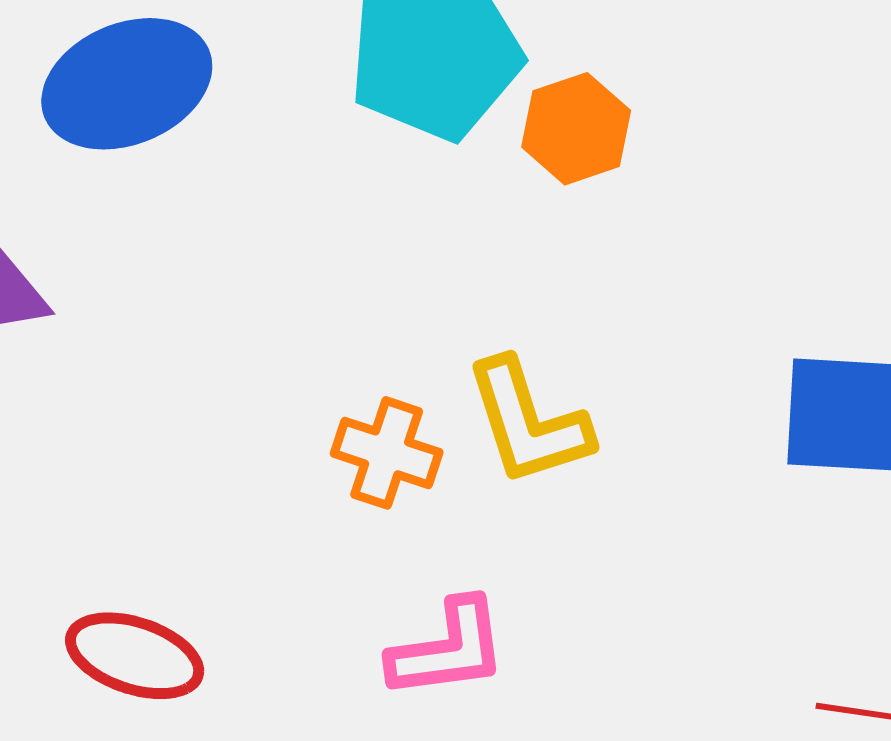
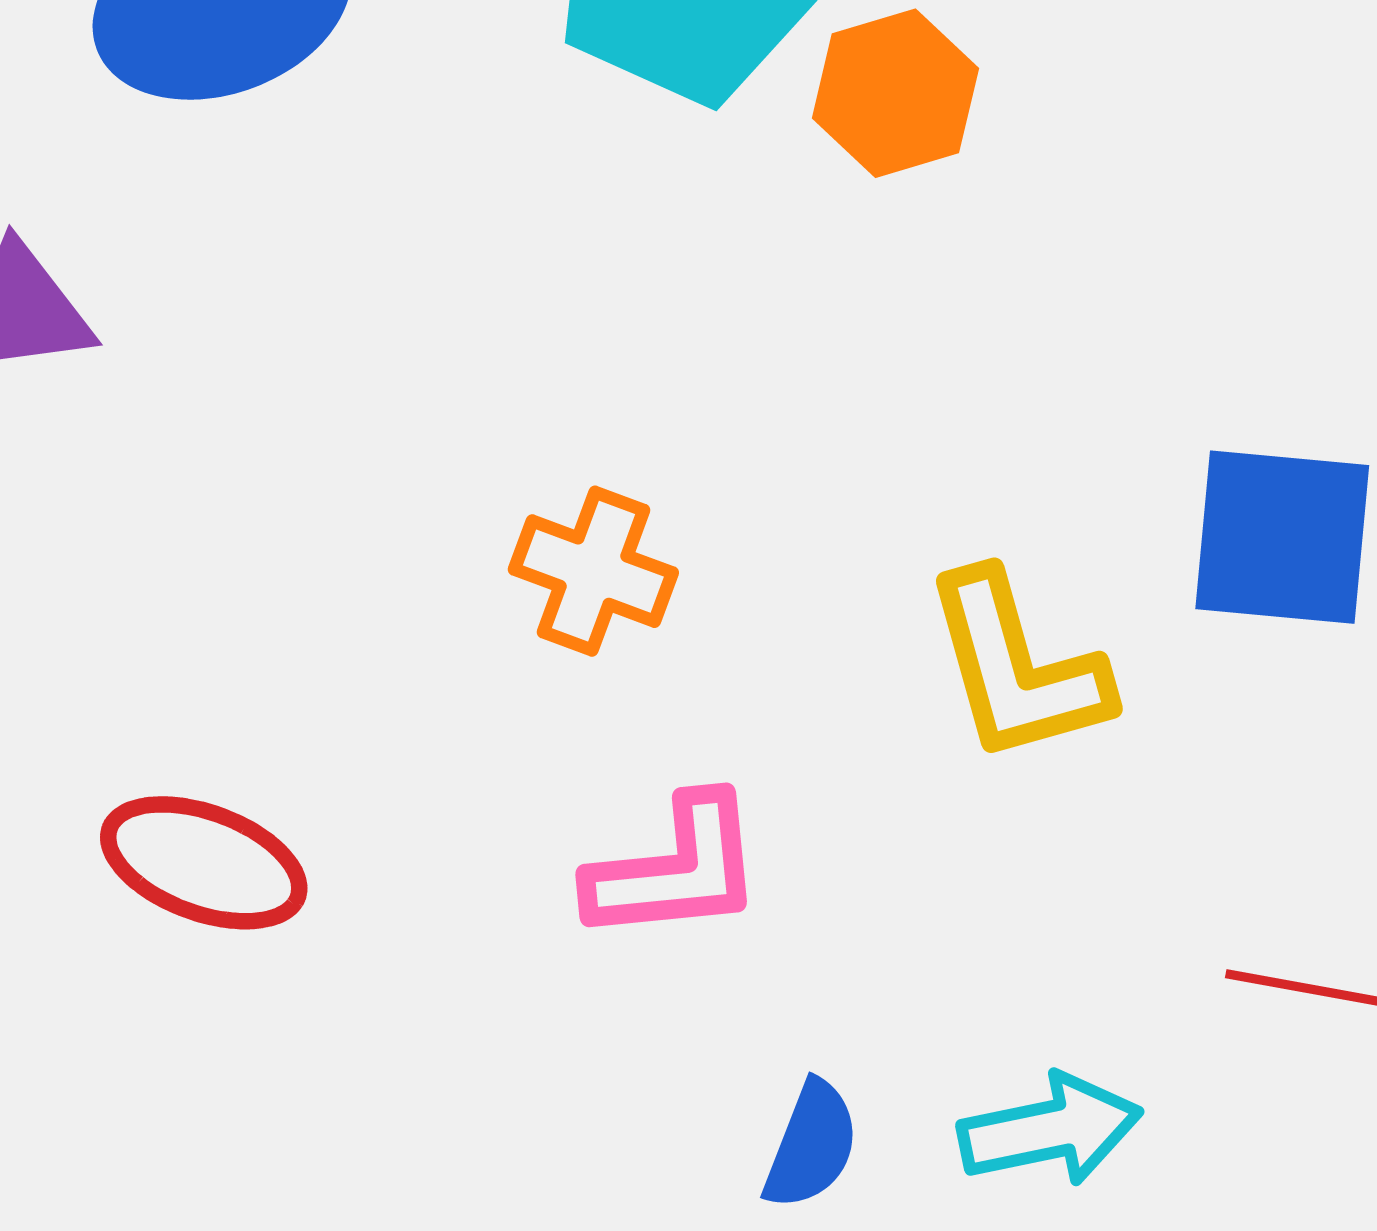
yellow L-shape: (528, 422) -> (1017, 668), moved

